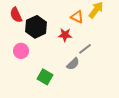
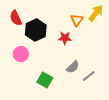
orange triangle: (77, 17) -> (77, 20), turned 40
gray line: (85, 49) -> (89, 76), moved

